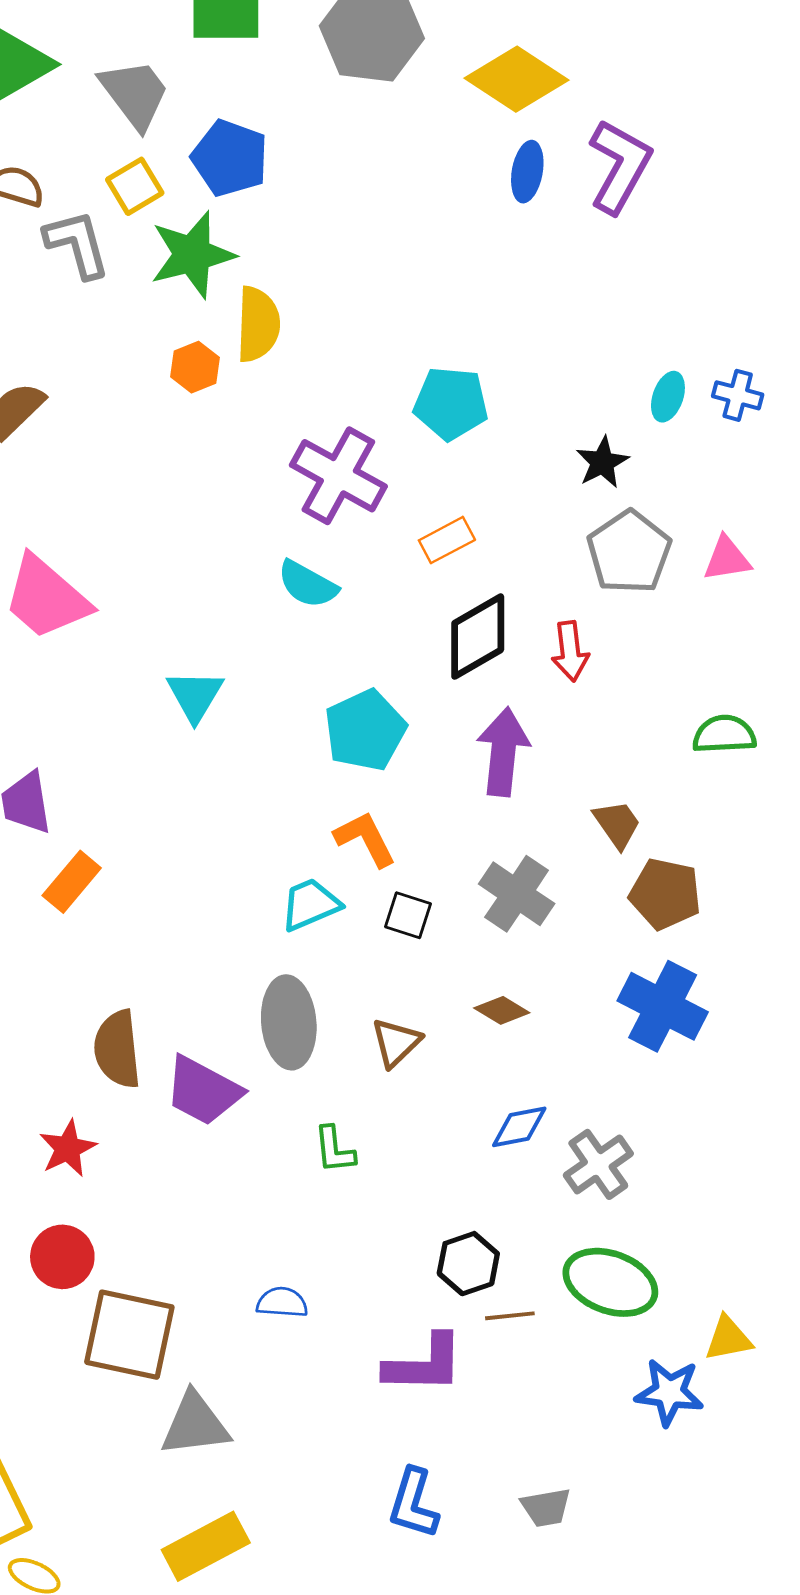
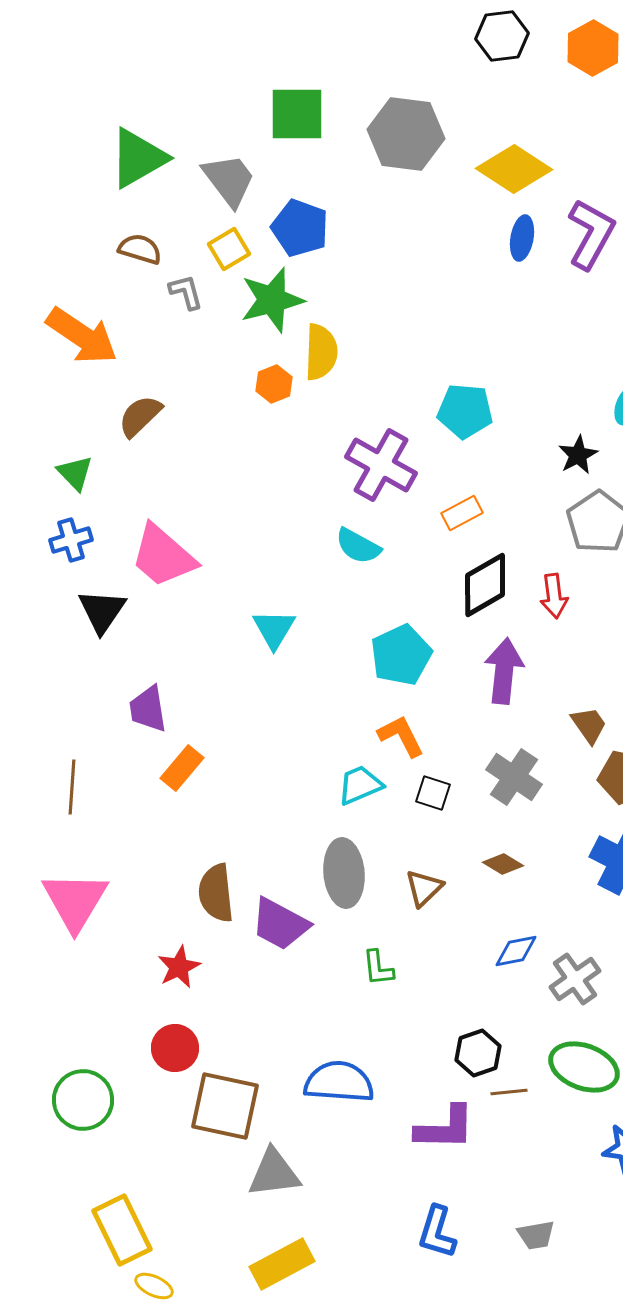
gray L-shape: (77, 244) -> (186, 292), size x0.7
blue semicircle: (282, 1302) -> (339, 1082), size x1.8

